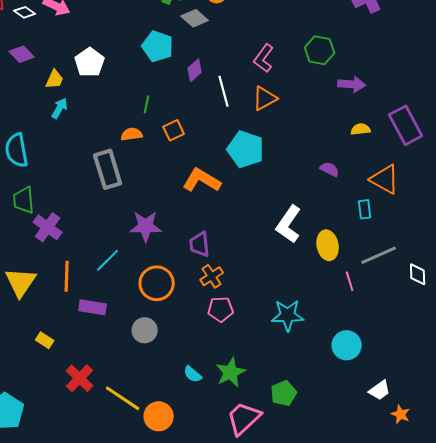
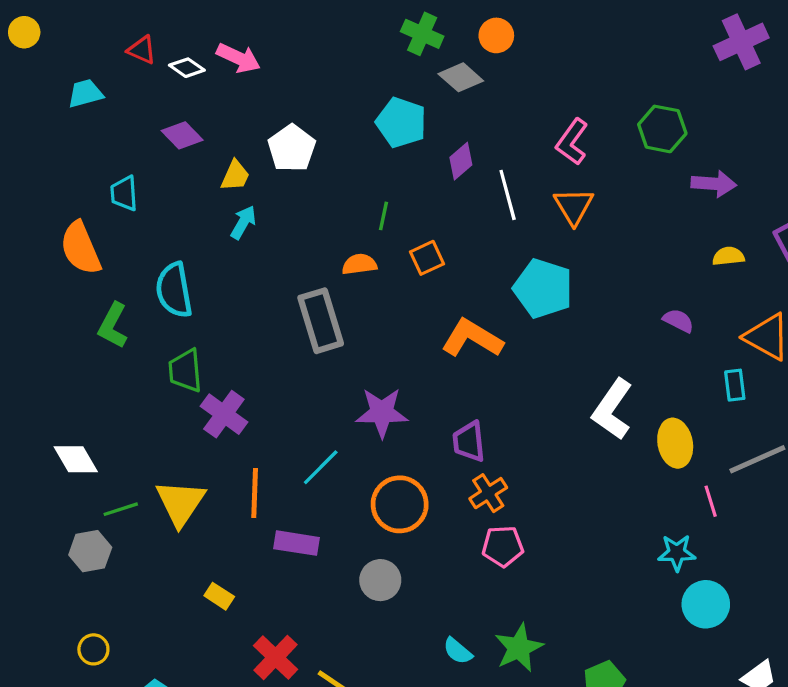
orange triangle: (265, 98) -> (574, 206), turned -32
cyan star: (288, 315) -> (677, 553), moved, size x0.7

